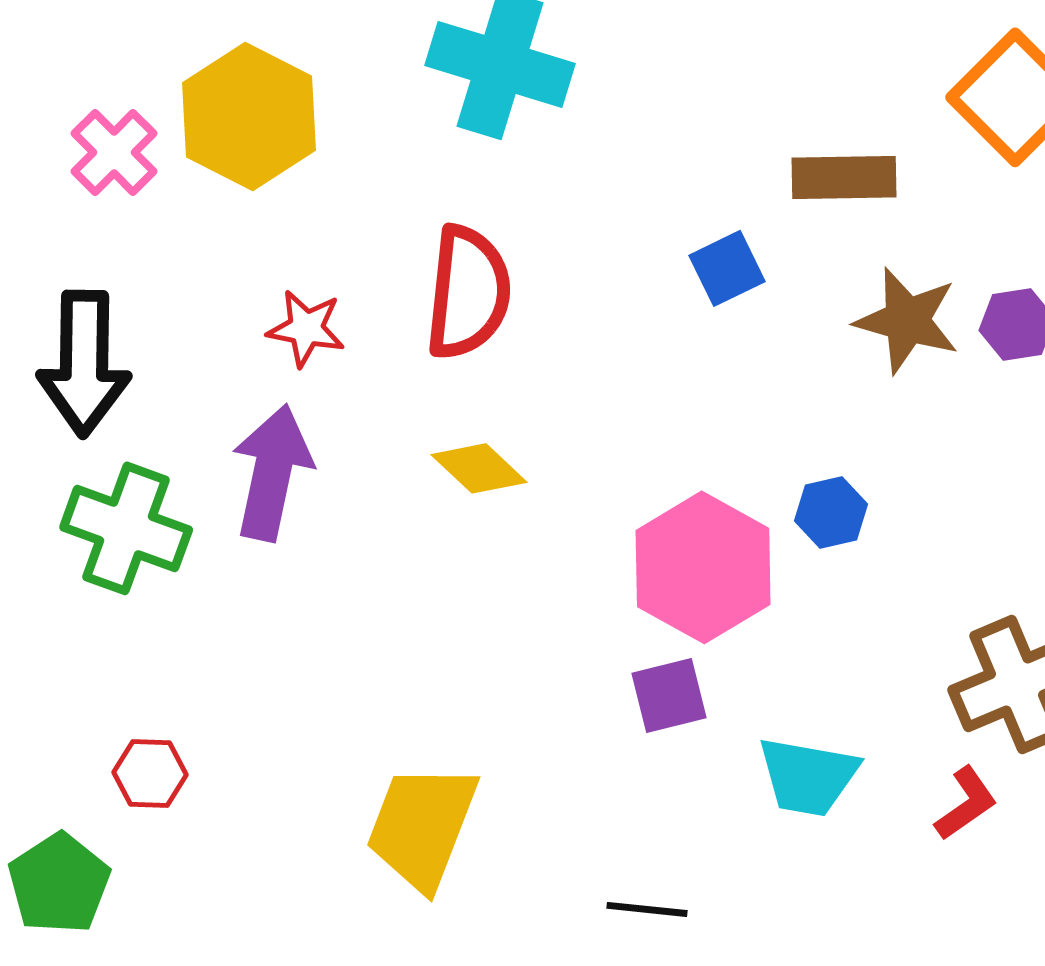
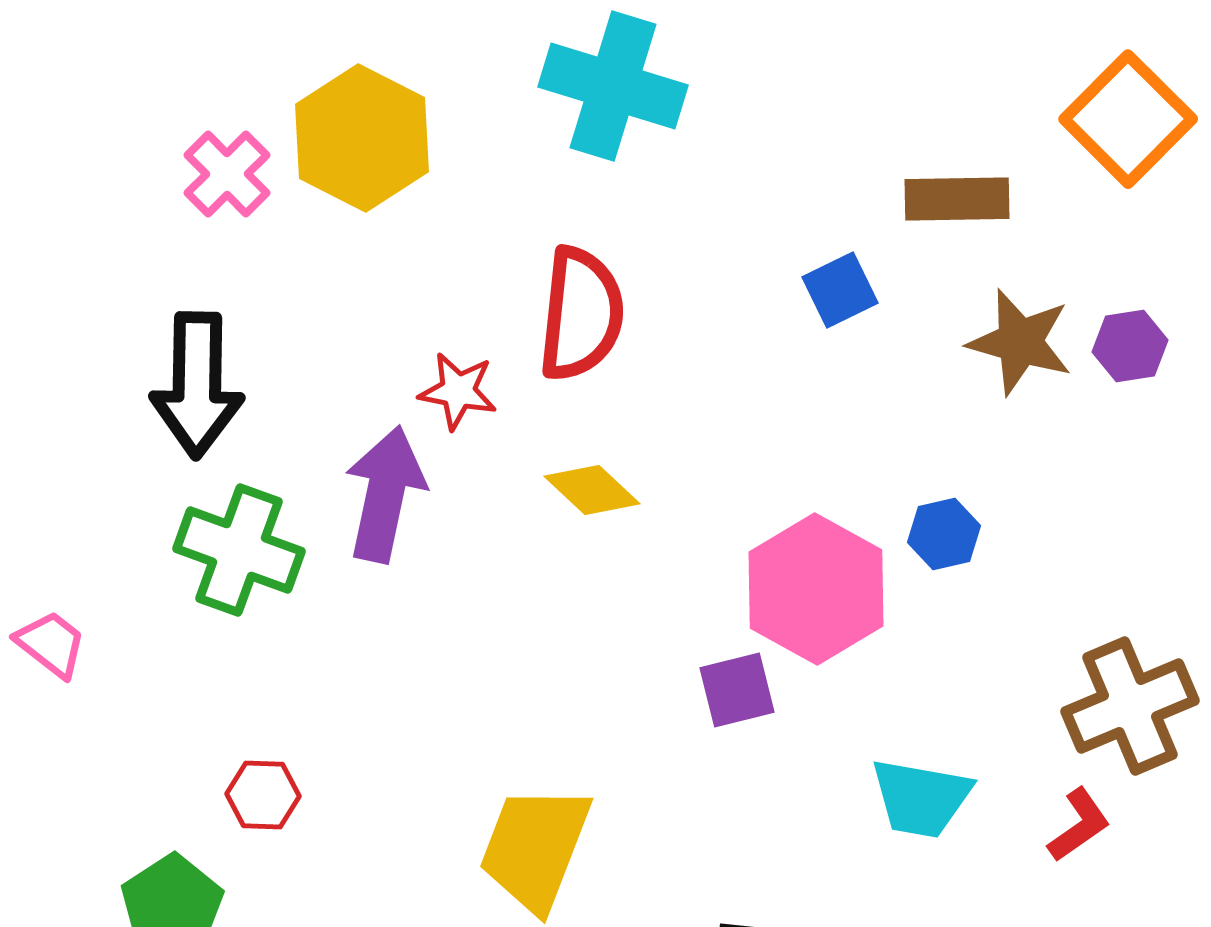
red star: (306, 328) -> (458, 391), moved
purple square: (669, 695) -> (737, 690), moved

